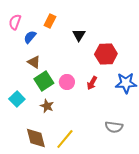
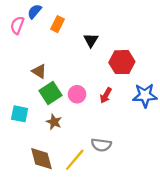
blue semicircle: (30, 37) -> (34, 11), moved
cyan square: (17, 99) -> (20, 114), turned -35
gray semicircle: (114, 127) -> (101, 145), moved

